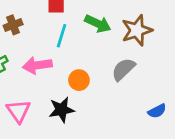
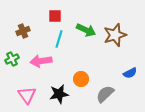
gray semicircle: (123, 69) -> (105, 94), moved
orange circle: (79, 80) -> (81, 79), moved
blue semicircle: (157, 111) -> (130, 73), moved

